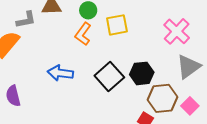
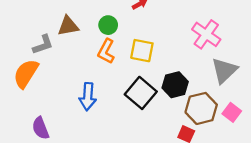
yellow square: (117, 25) -> (142, 51), moved, turned 30
blue arrow: (60, 73) -> (88, 97), turned -85

